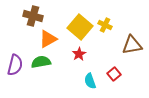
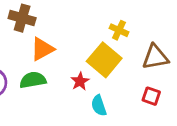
yellow square: (80, 27) -> (104, 60), moved
red star: (79, 54) -> (80, 81), moved
red square: (114, 74) -> (151, 96), moved, turned -32

